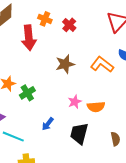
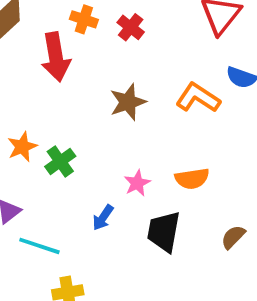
pink star: (75, 102) -> (137, 183), moved
brown semicircle: (115, 139) -> (233, 237), turned -120

